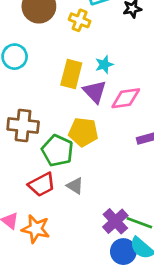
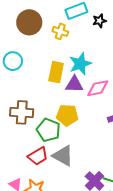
cyan star: (104, 65) -> (80, 64), size x1.6
purple triangle: (95, 92) -> (74, 84), turned -42
gray triangle: (75, 186) -> (63, 156), size x1.6

